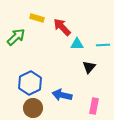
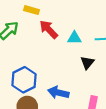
red arrow: (62, 27) -> (49, 29), moved

